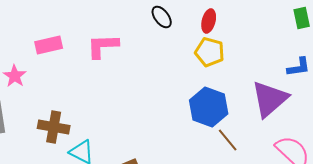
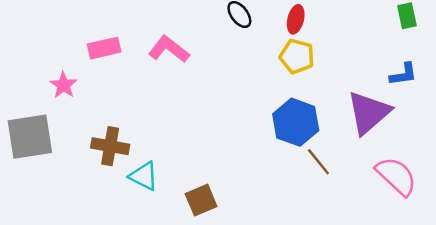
pink L-shape: (103, 46) -> (169, 49), turned 40

